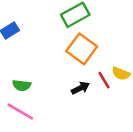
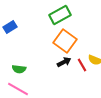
black arrow: (80, 88) -> (64, 62), moved

